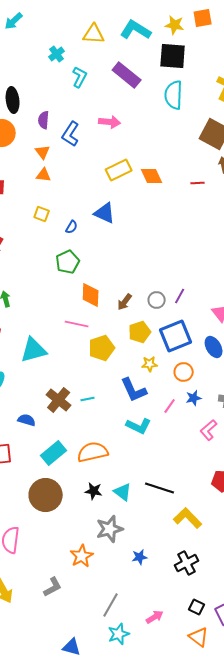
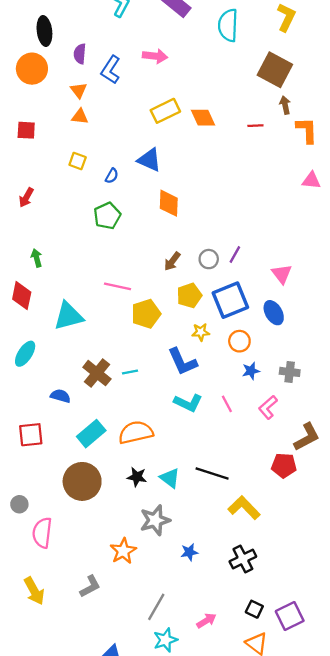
orange diamond: (91, 295) -> (169, 203), moved
pink line: (170, 406) -> (227, 404), moved, turned -63

